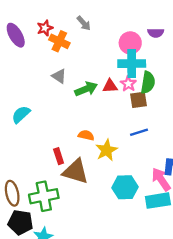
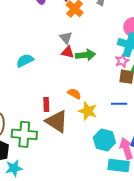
red triangle: (110, 86) -> (68, 52), moved
yellow star: (106, 150) -> (88, 111), turned 30
cyan hexagon: (125, 187) -> (104, 140), moved

